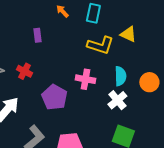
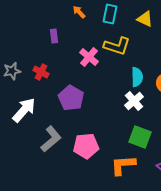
yellow triangle: (128, 34) -> (145, 19), moved
pink cross: (85, 79) -> (89, 57), moved, turned 30

